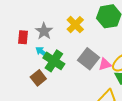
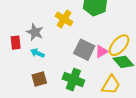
green cross: (54, 61) -> (73, 80), moved
brown square: (38, 78) -> (39, 79), turned 35

